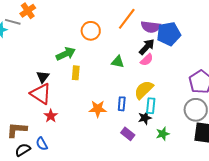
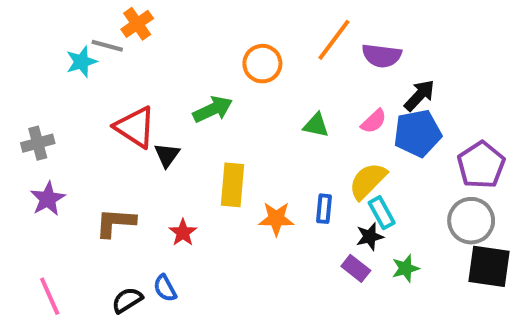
blue pentagon: (169, 34) -> (417, 133), moved
black arrow: (147, 47) -> (419, 95), moved
yellow rectangle: (76, 73) -> (233, 185), moved, size x1.5
red triangle: (41, 94) -> (135, 127), moved
cyan rectangle: (151, 106) -> (382, 213), turned -35
brown L-shape: (17, 130) -> (115, 223), moved
purple rectangle: (128, 134) -> (356, 268), moved

